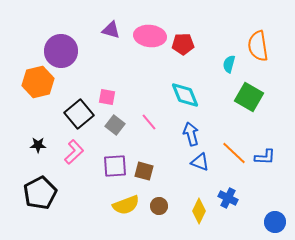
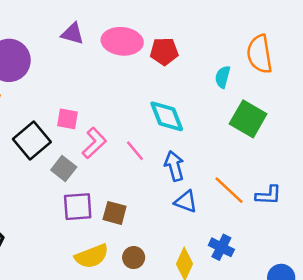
pink line: (149, 122) -> (135, 151), moved
gray square: (115, 125) -> (64, 168), moved
pink L-shape: (74, 152) -> (94, 143), moved

